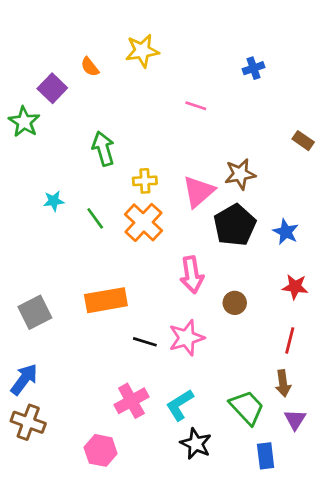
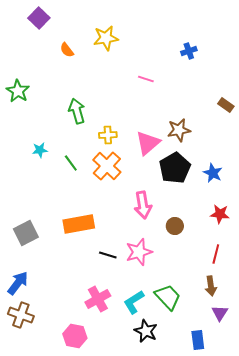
purple square: (52, 88) -> (39, 18), moved
green trapezoid: (247, 408) -> (168, 297), moved

